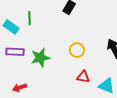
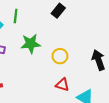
green star: (40, 58) -> (31, 44), moved

